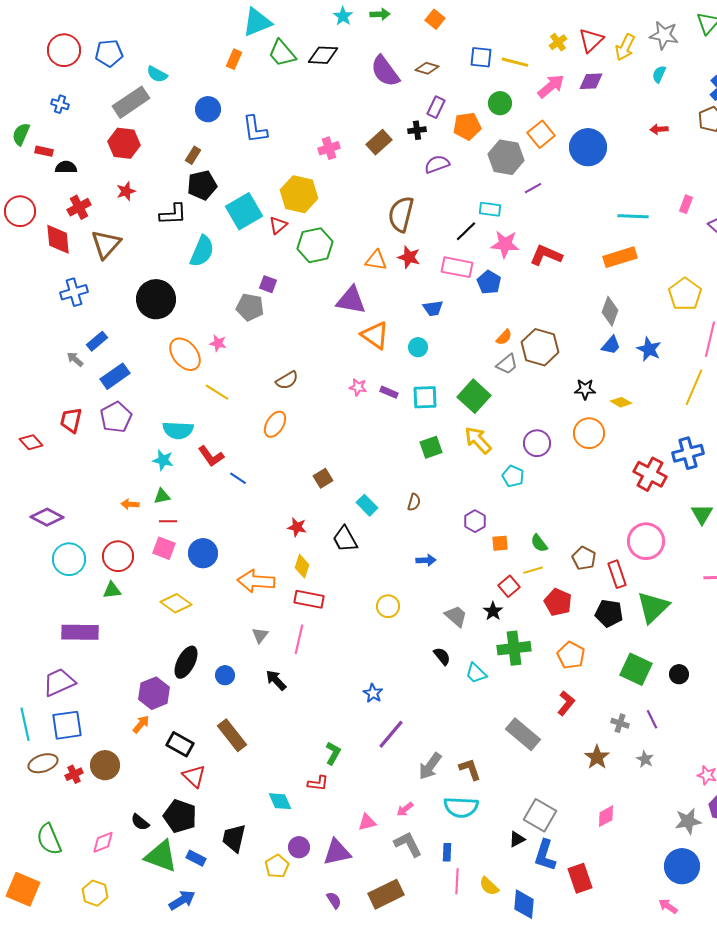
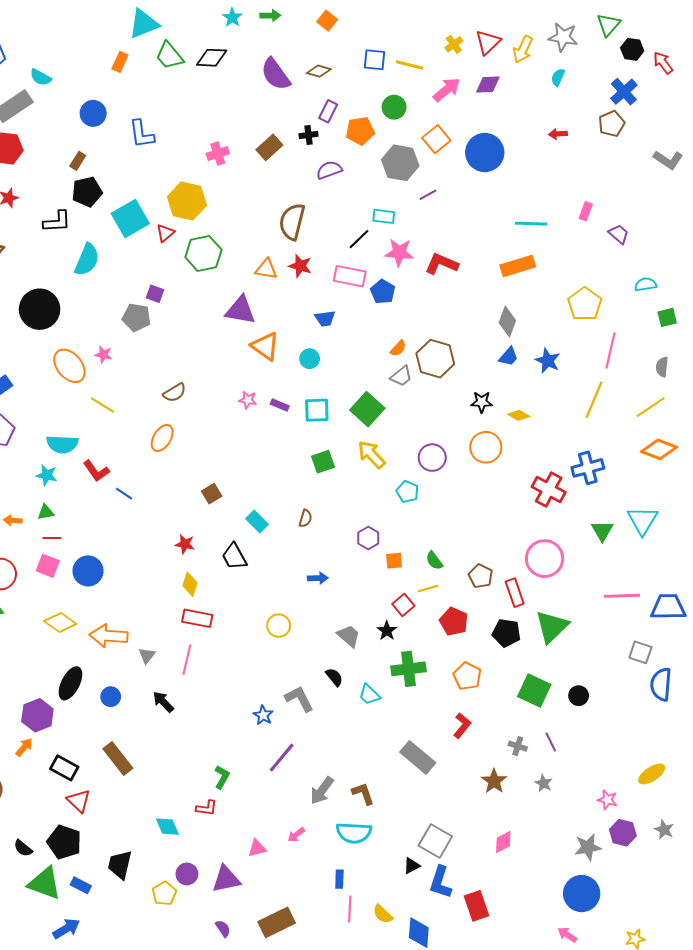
orange arrow: (256, 581) -> (109, 636), moved
gray L-shape: (408, 844) -> (299, 699), moved

